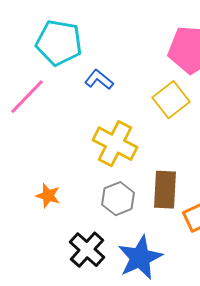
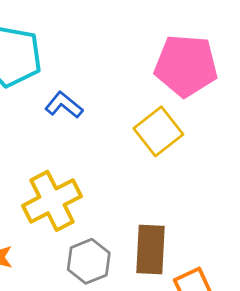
yellow cross: (115, 144) -> (52, 201), moved, turned 36

